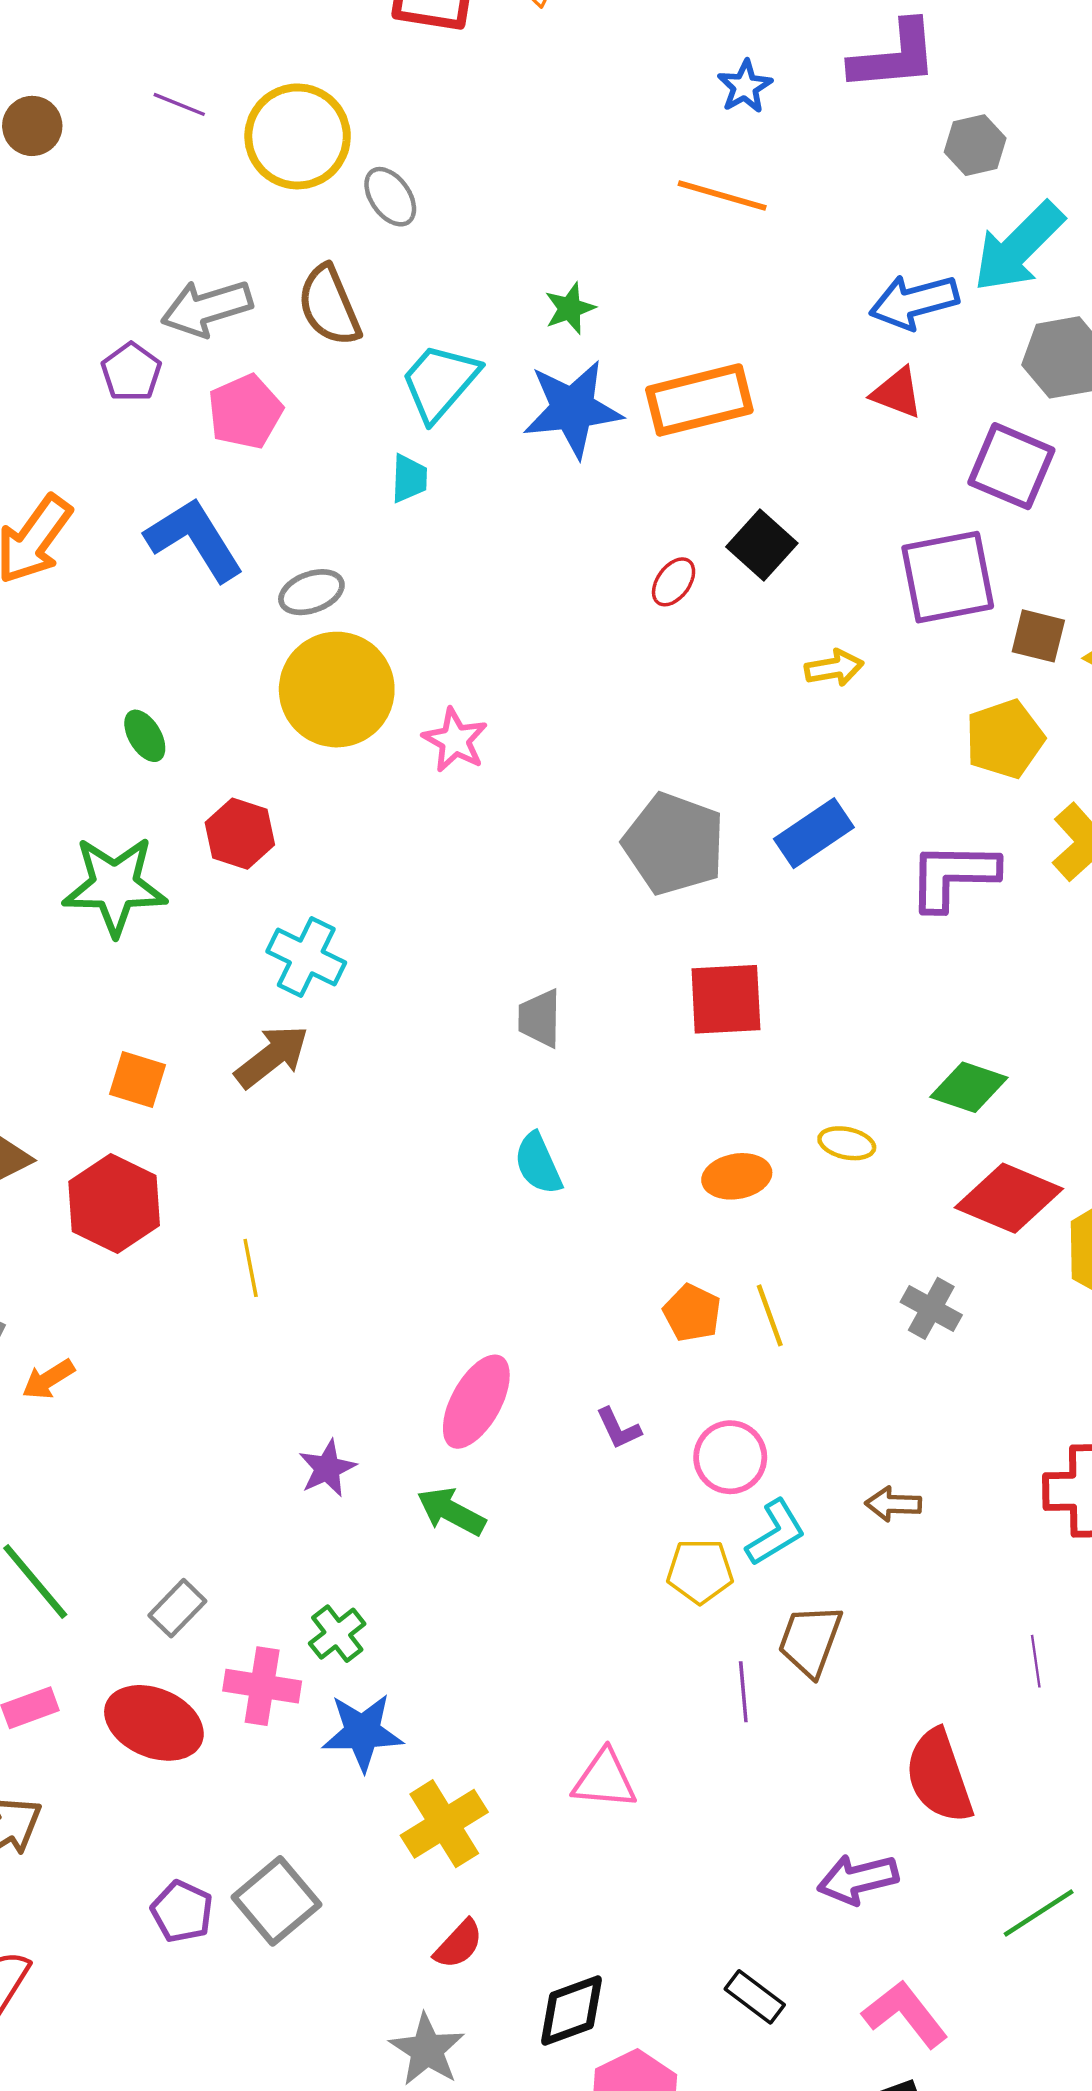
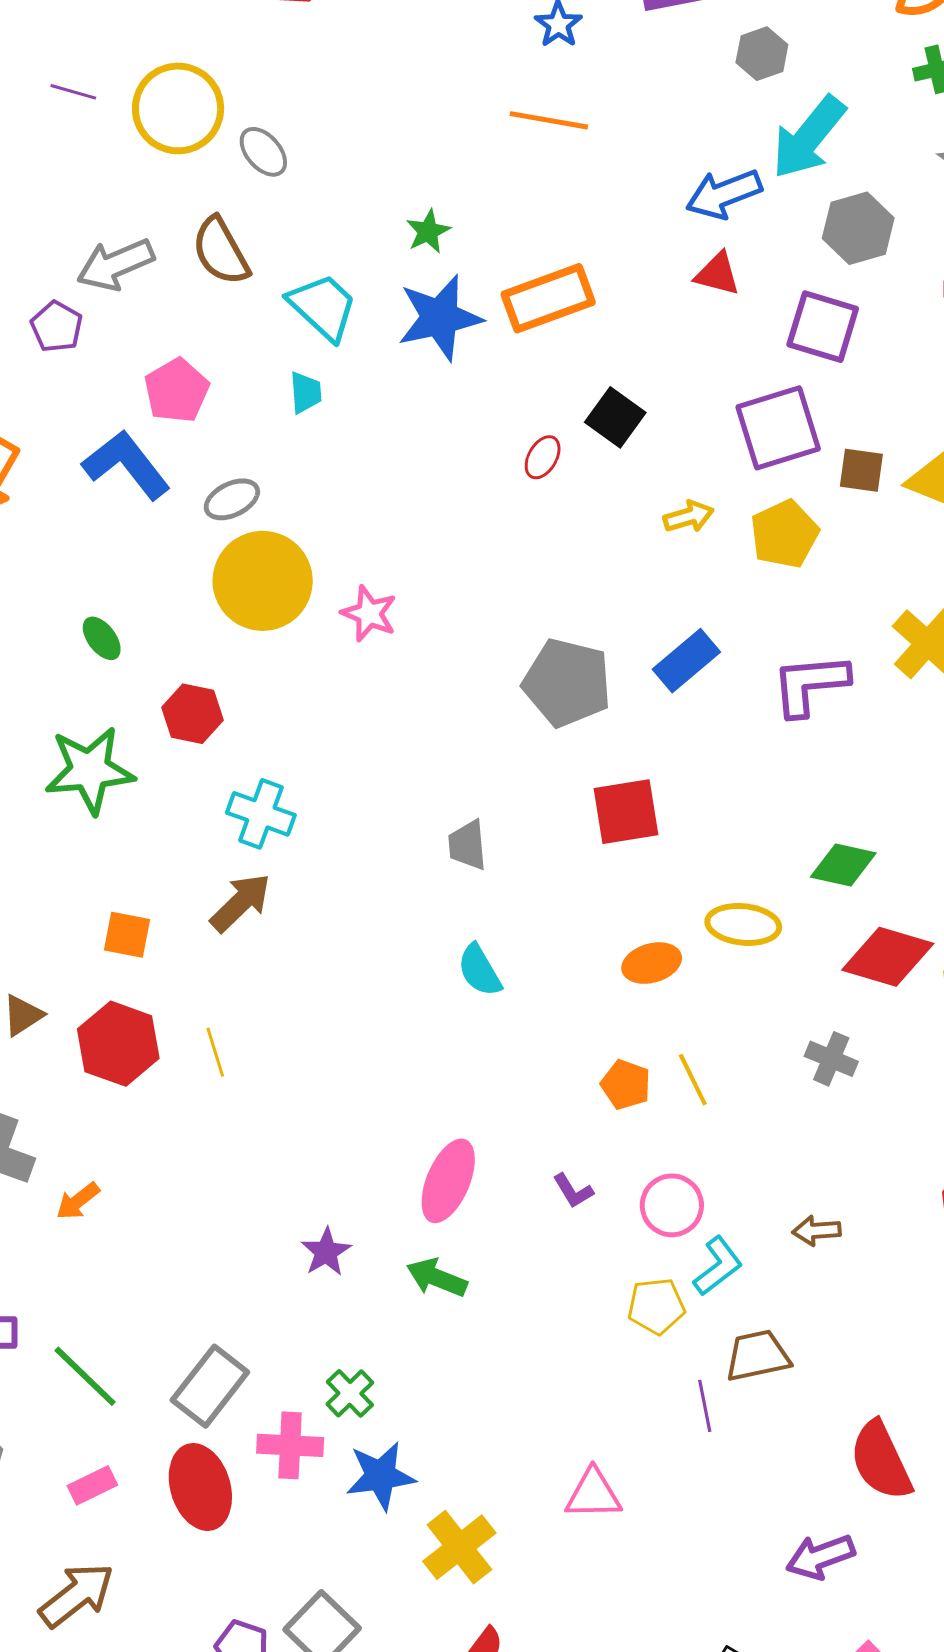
cyan trapezoid: (440, 382) -> (323, 307), turned 98
pink pentagon: (245, 412) -> (177, 390), moved
yellow pentagon: (1005, 739) -> (784, 534), moved
yellow ellipse: (847, 1143) -> (743, 924), size x1.5
yellow line: (251, 1268) -> (215, 1052), moved
gray rectangle: (177, 1608) -> (210, 1386), size x1.6
brown trapezoid: (810, 1640) -> (757, 1356), turned 64
red ellipse: (154, 1723) -> (200, 1487), turned 56

